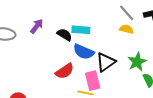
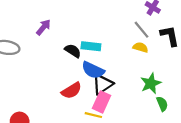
purple arrow: (37, 26) -> (43, 27), moved
black triangle: (106, 62) -> (102, 84), moved
pink rectangle: (93, 81) -> (102, 102), turned 36

